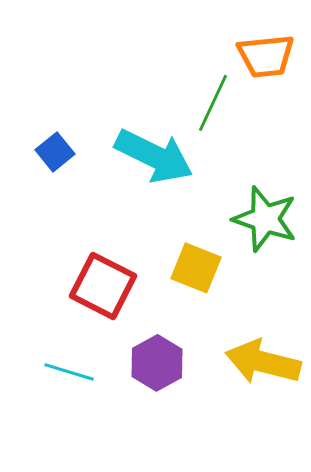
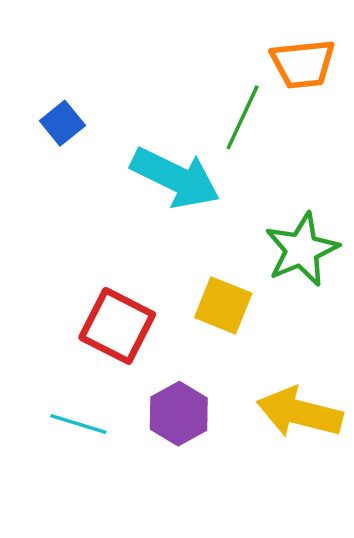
blue square: (55, 152) -> (62, 123), moved
green star: (265, 219) -> (302, 250), turned 30

